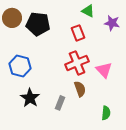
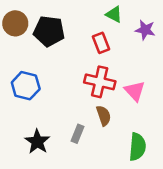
red cross: (77, 63) -> (100, 82), turned 35
black star: (30, 98) -> (37, 142), moved
green semicircle: (106, 113) -> (137, 147), size x1.5

